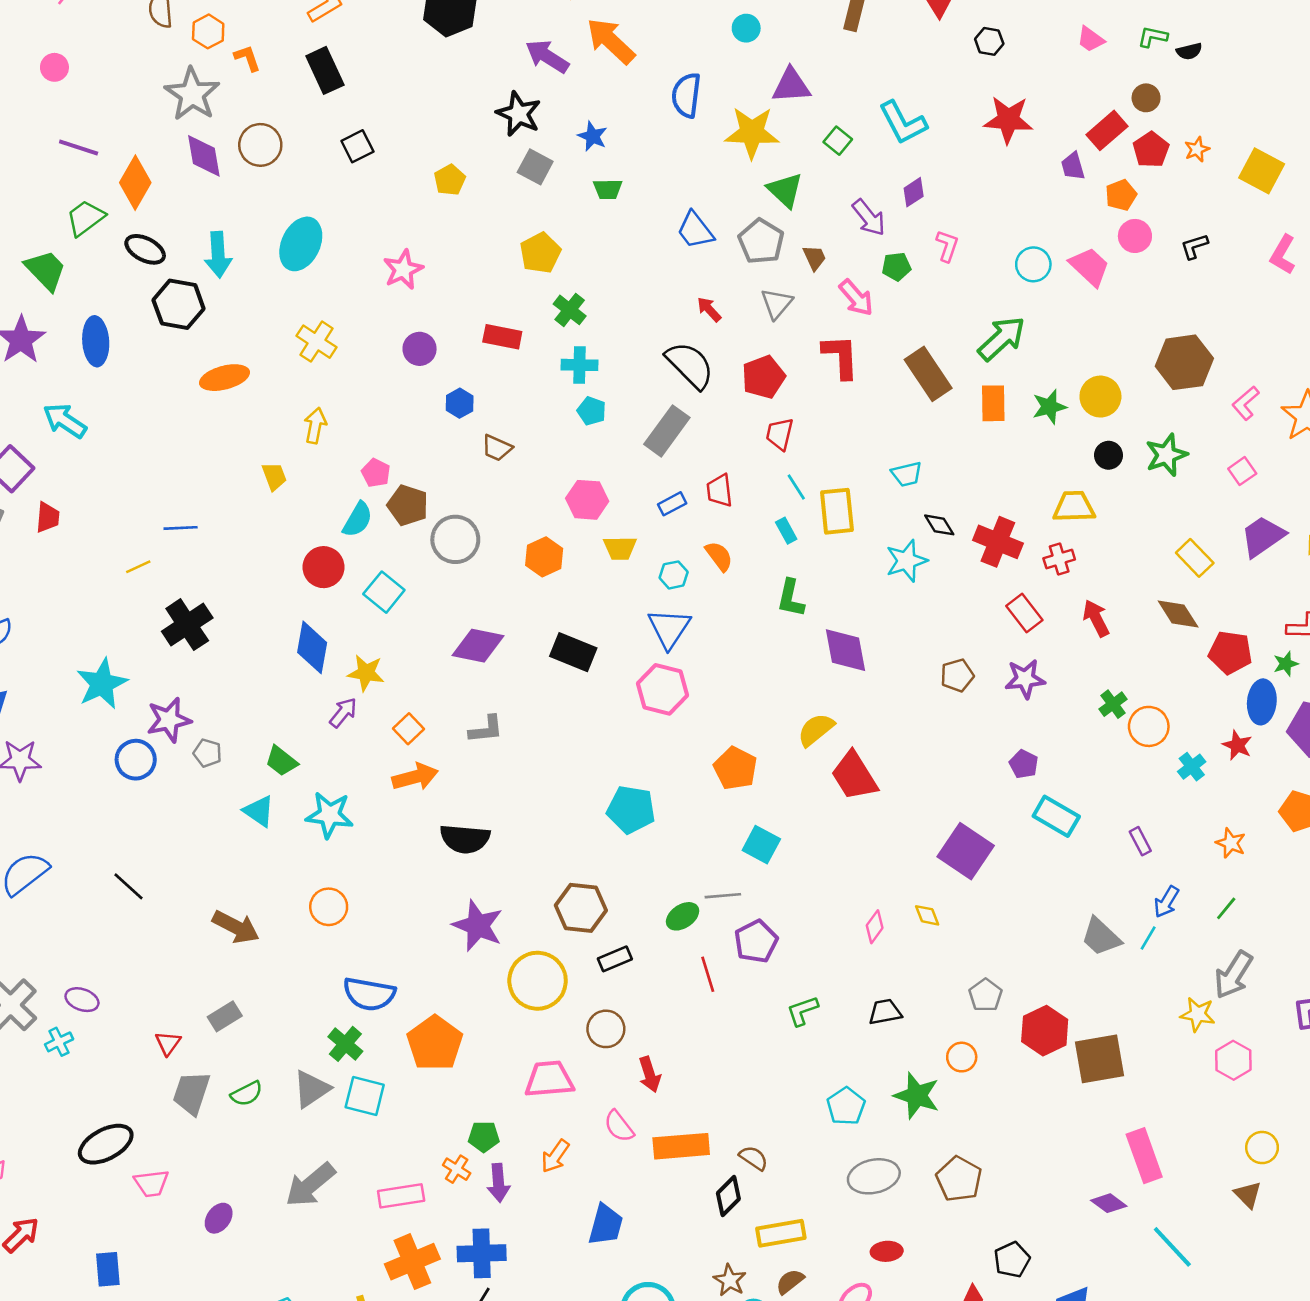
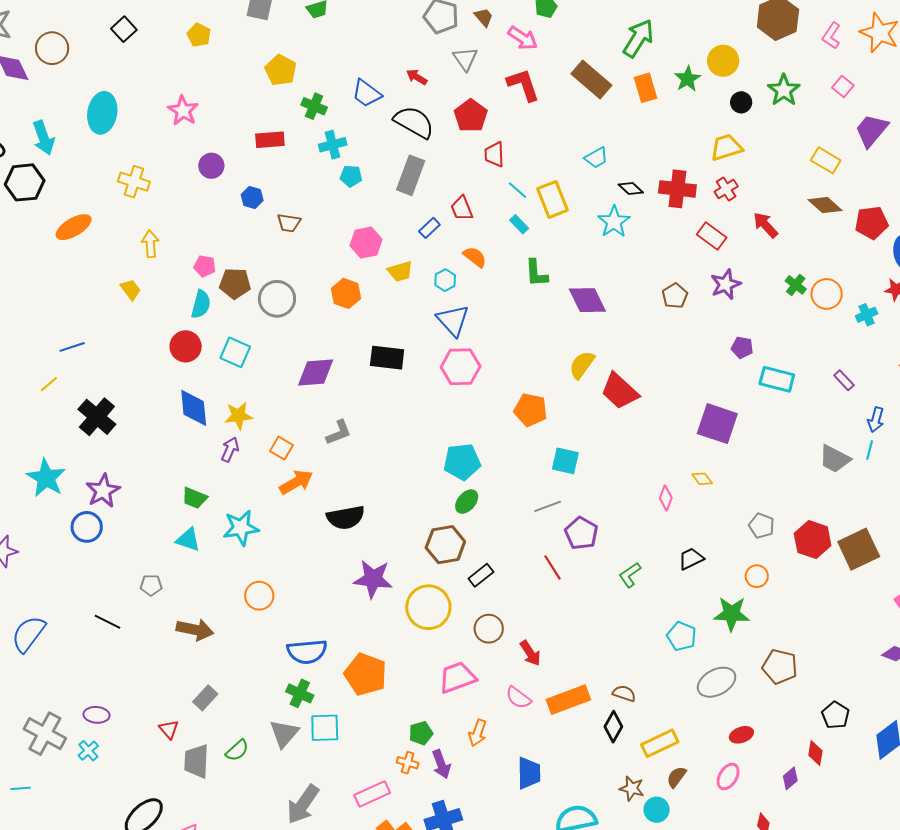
blue trapezoid: (695, 230) -> (367, 93), moved
gray pentagon: (207, 753) -> (151, 585), moved
cyan cross: (1192, 767) -> (867, 315), turned 30
green ellipse: (683, 916) -> (467, 502), moved

